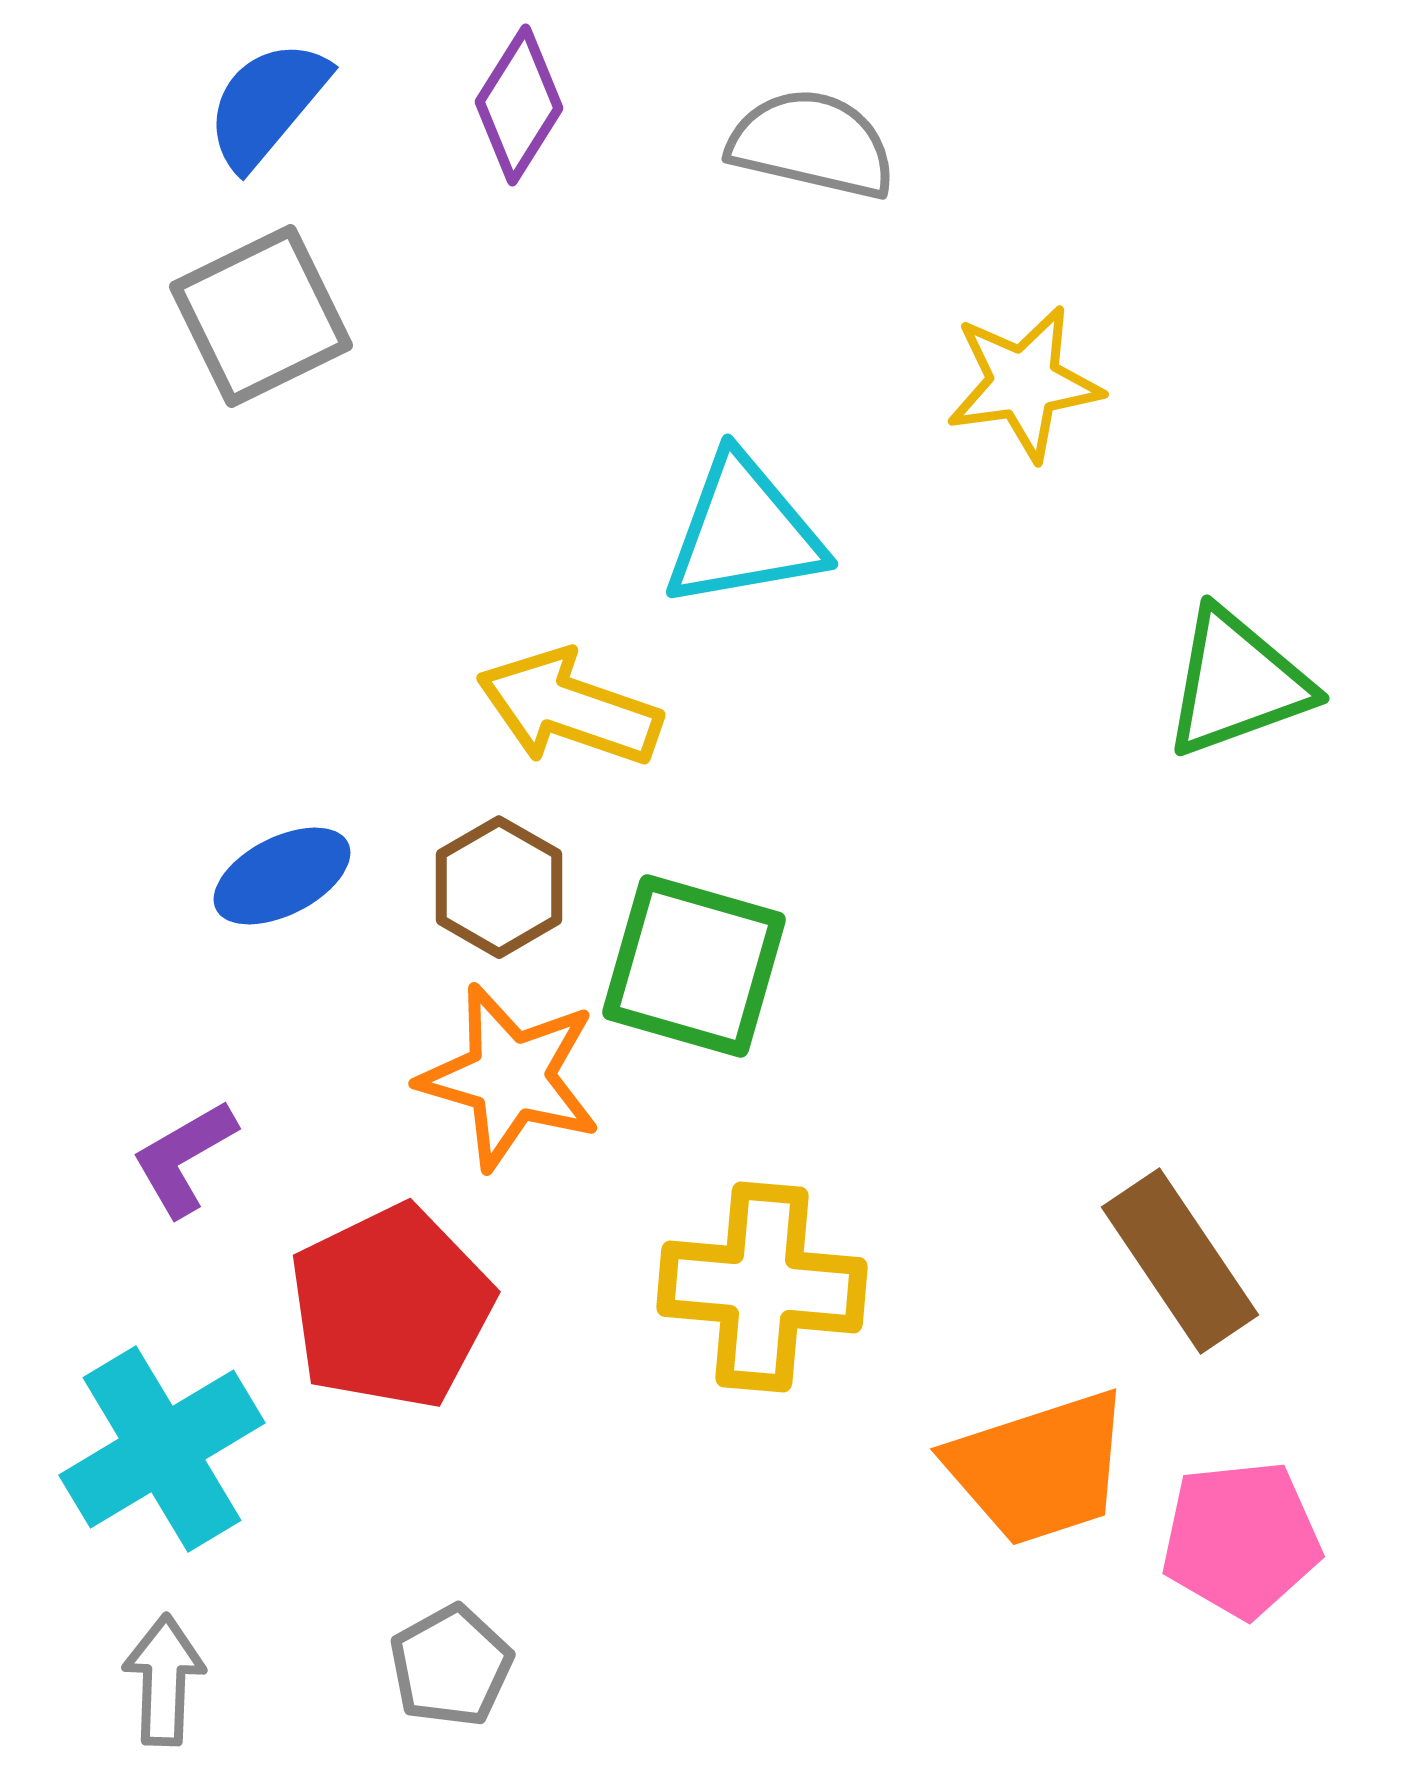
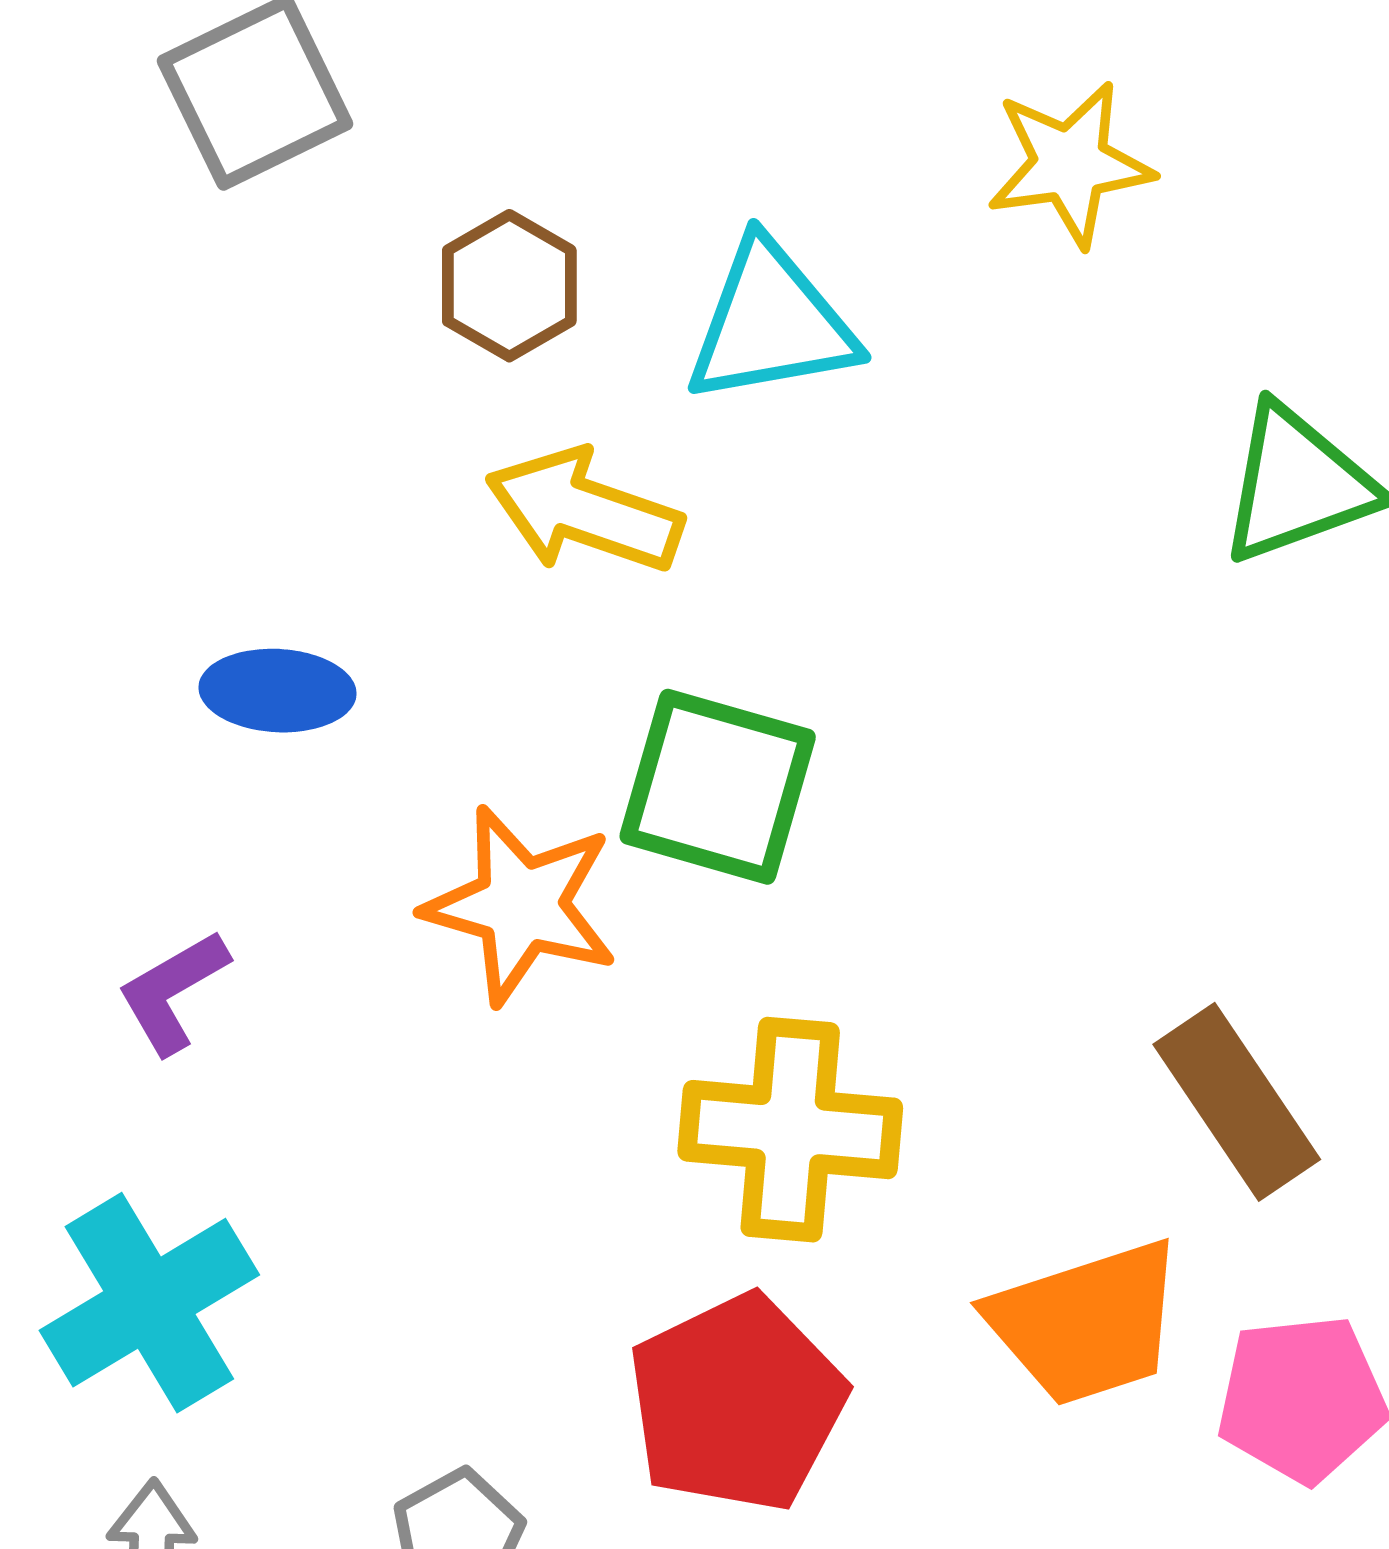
blue ellipse: (282, 876) -> (278, 691), turned 30
brown hexagon: (499, 887) -> (509, 286), moved
red pentagon: (391, 1307) -> (737, 1403), moved

